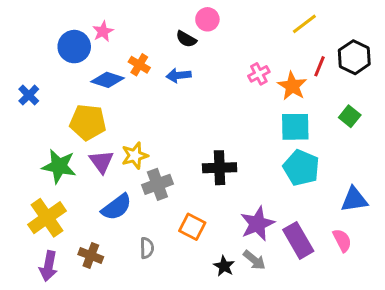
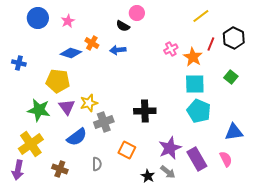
blue circle: (74, 47) -> (38, 18), moved
blue cross: (29, 95) -> (19, 63), turned -32
purple arrow: (48, 266) -> (18, 170), moved

